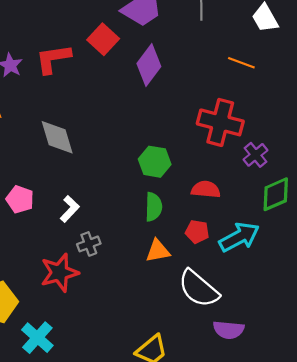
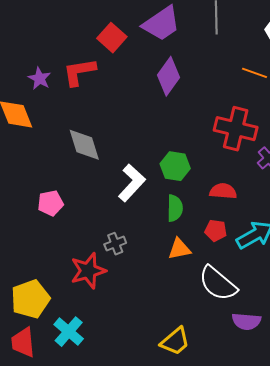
red square: (103, 39) -> (112, 38), moved
pink pentagon: (20, 199) -> (51, 203), turned -30
white L-shape: (70, 209) -> (132, 183), moved, size x1.5

